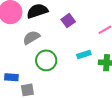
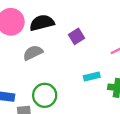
green circle: (46, 60) -> (45, 95), moved

